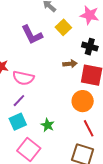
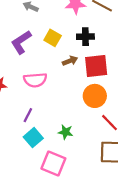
yellow square: (63, 27) -> (53, 38), moved
purple L-shape: (32, 35) -> (21, 42), turned 100
pink semicircle: (23, 78) -> (35, 80), moved

